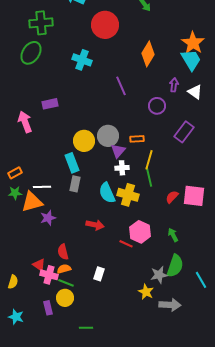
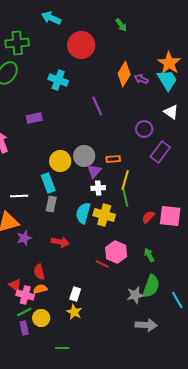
purple arrow: (174, 85) -> (141, 79), moved, turned -72
purple rectangle: (50, 104) -> (34, 118), moved
purple circle: (157, 106) -> (144, 129), moved
white line: (42, 187) -> (19, 196), moved
cyan semicircle: (107, 193) -> (83, 213), turned 40
red arrow: (95, 225) -> (60, 242), moved
green line: (66, 283) -> (24, 312), moved, turned -49
yellow star: (146, 292) -> (74, 312), moved

